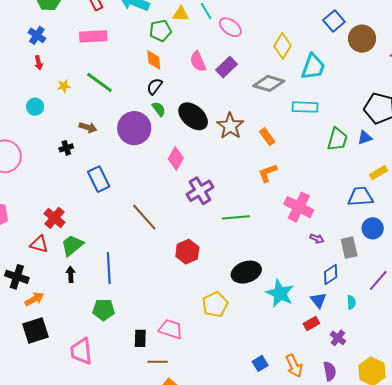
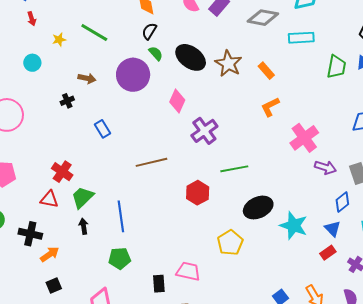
blue rectangle: (99, 179) -> (102, 129), size x0.7
pink cross: (299, 207) -> (304, 138), turned 32
brown line: (144, 217) -> (151, 162), turned -56
green line: (236, 217) -> (234, 169), moved
purple arrow: (317, 239) -> (325, 167), size x1.5
black square: (35, 330) -> (54, 285), size x0.6

